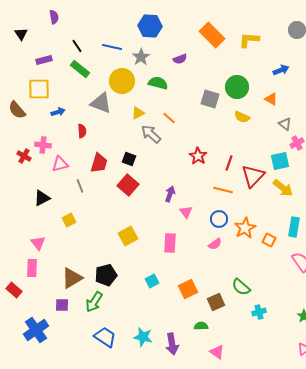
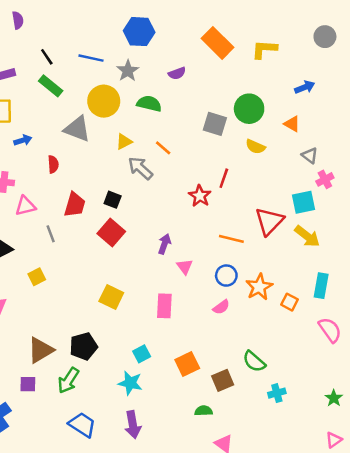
red line: (229, 163) -> (224, 178), moved
yellow square: (128, 236) -> (111, 297), turned -36
cyan star: (143, 337) -> (130, 383), moved
purple arrow: (172, 344) -> (133, 425), moved

